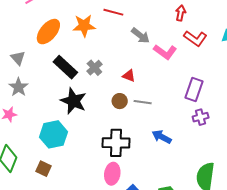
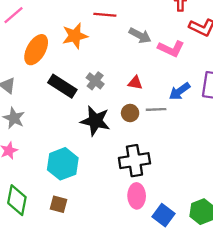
black star: (73, 101) -> (95, 121), moved
blue arrow: (162, 137) -> (180, 91), moved, turned -54

